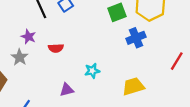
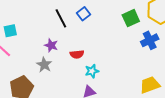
cyan star: (92, 71) -> (92, 71), moved

